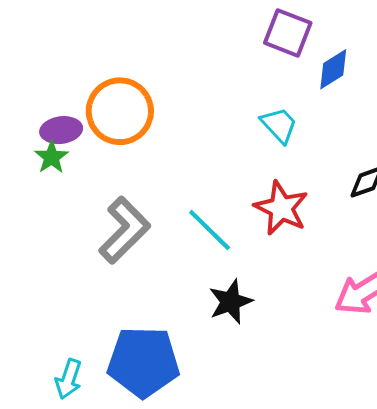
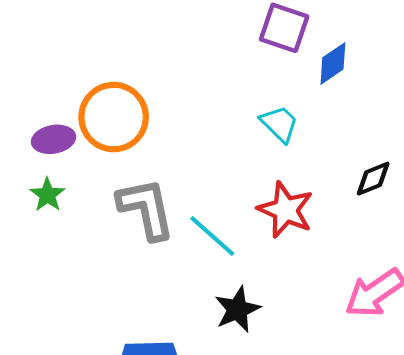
green star: (51, 157) -> (47, 195), moved
gray L-shape: (125, 230) -> (146, 209), moved, turned -54

